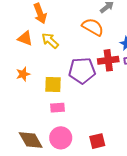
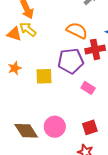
orange semicircle: (93, 27) -> (77, 30), moved
yellow arrow: (50, 41) -> (28, 29), moved
pink rectangle: (58, 108) -> (88, 88), moved, turned 40

